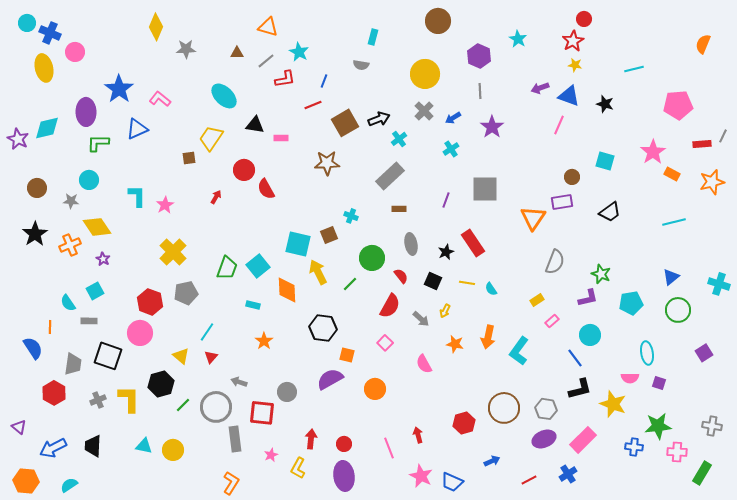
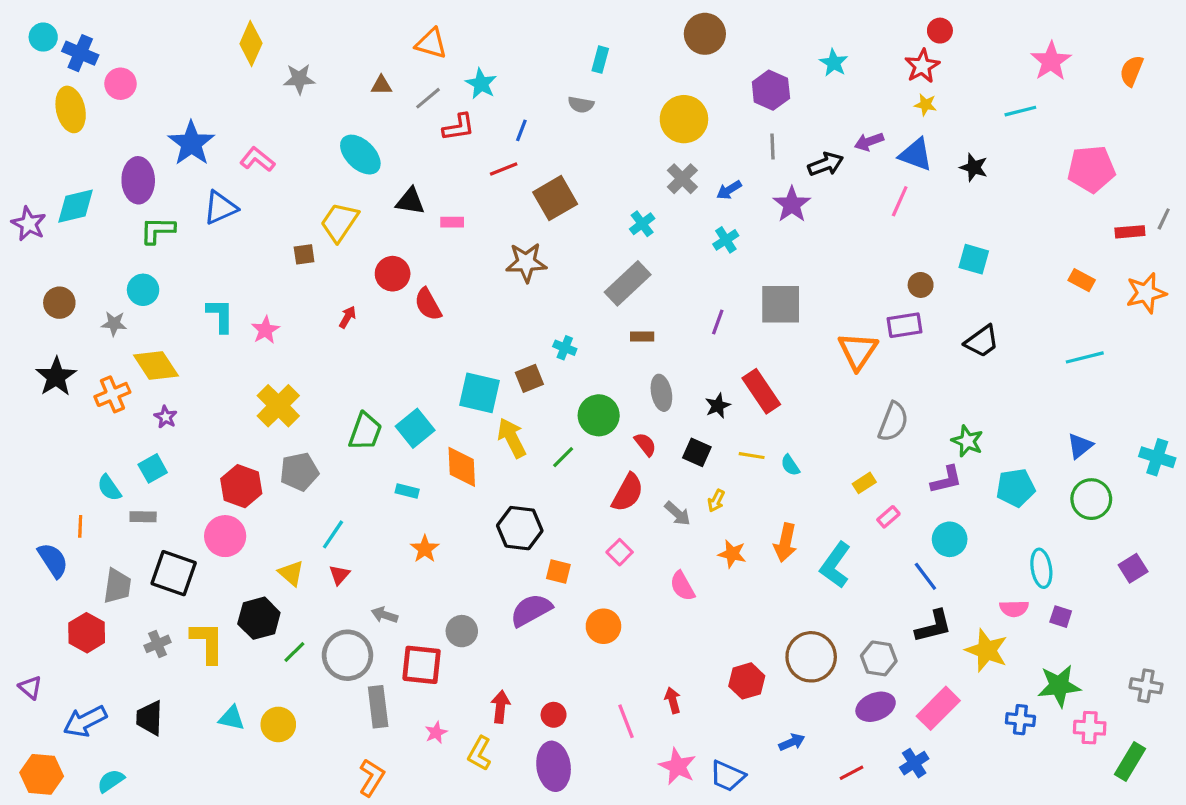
black arrow: (379, 119) -> (826, 164), moved
pink star: (653, 152) -> (1051, 61), moved

